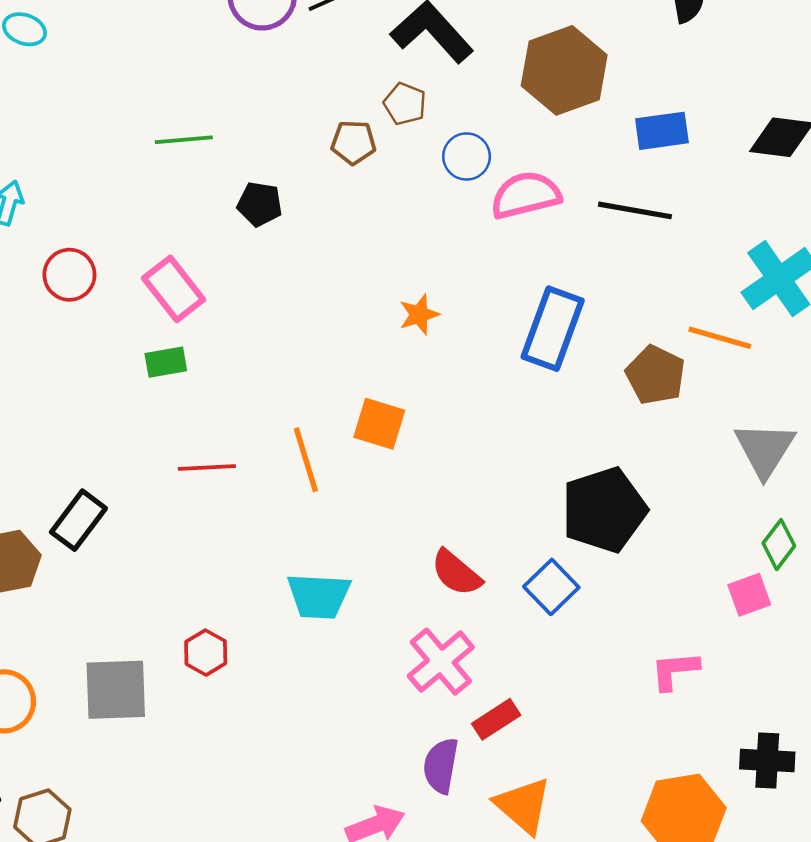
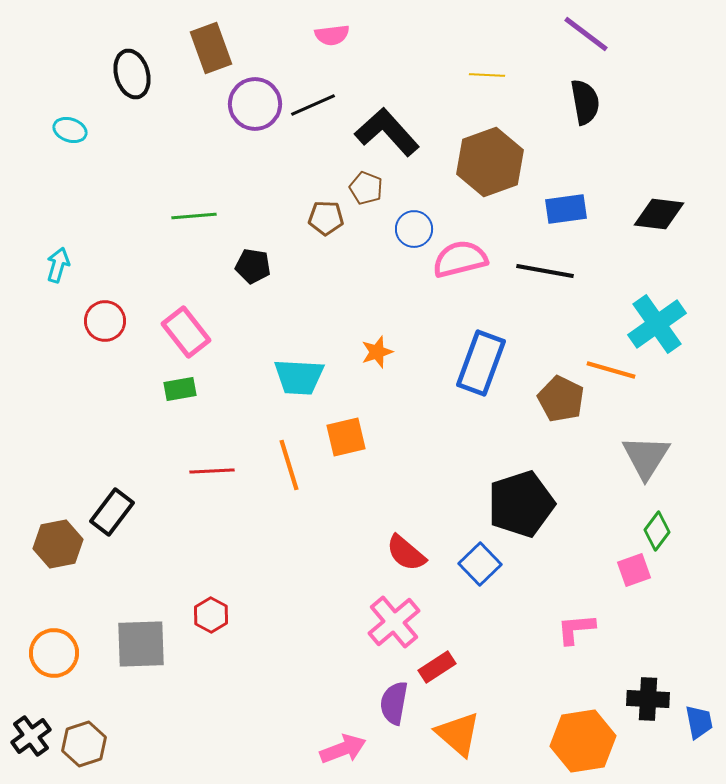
orange square: (379, 424) -> (346, 437), turned -30
cyan trapezoid: (319, 596) -> (299, 377), moved

